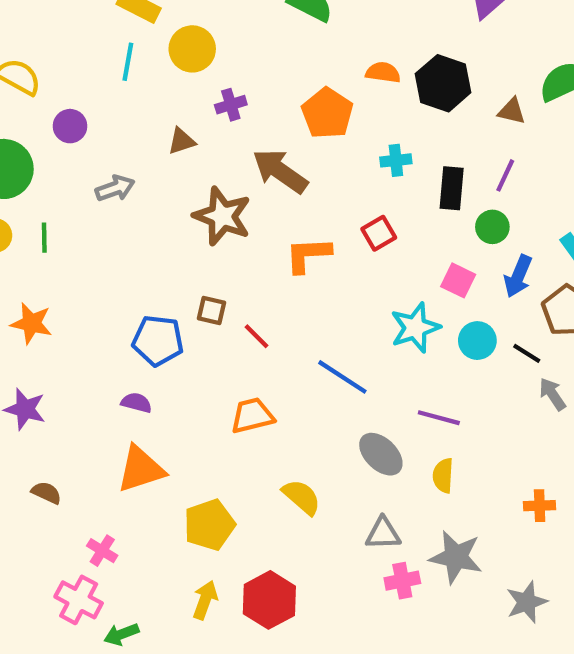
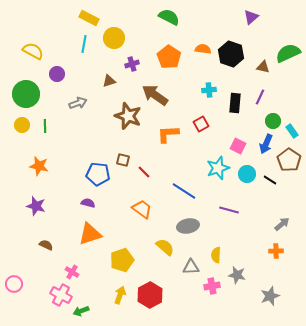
orange pentagon: (327, 113) -> (169, 57), moved
green circle: (492, 227) -> (273, 121), moved
gray arrow: (552, 394) -> (282, 224), moved, turned 84
orange trapezoid: (252, 416) -> (142, 209), turned 50
gray ellipse: (381, 454) -> (188, 226), moved, turned -55
yellow semicircle: (443, 476) -> (216, 255), moved
gray triangle: (383, 533) -> (191, 267), moved
gray star: (456, 557) -> (237, 275), size x0.7

